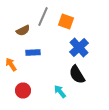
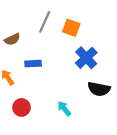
brown semicircle: (23, 30) -> (12, 39), moved
black semicircle: (77, 74) -> (99, 89), moved, turned -48

